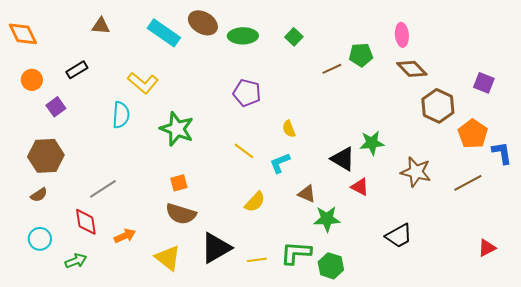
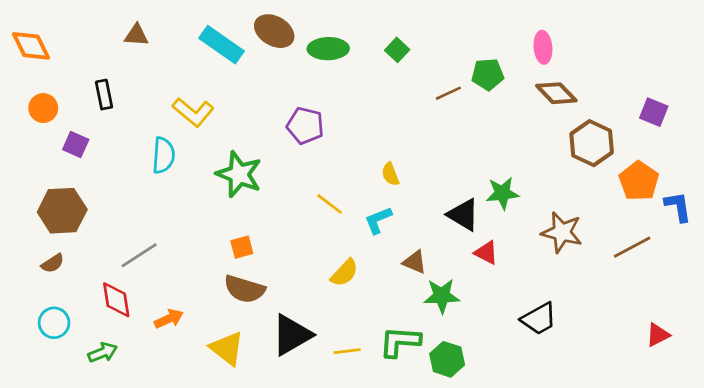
black rectangle: (77, 70) -> (104, 95), turned -70
purple pentagon: (247, 93) -> (305, 126), moved
purple square: (56, 107) -> (76, 145), turned -30

